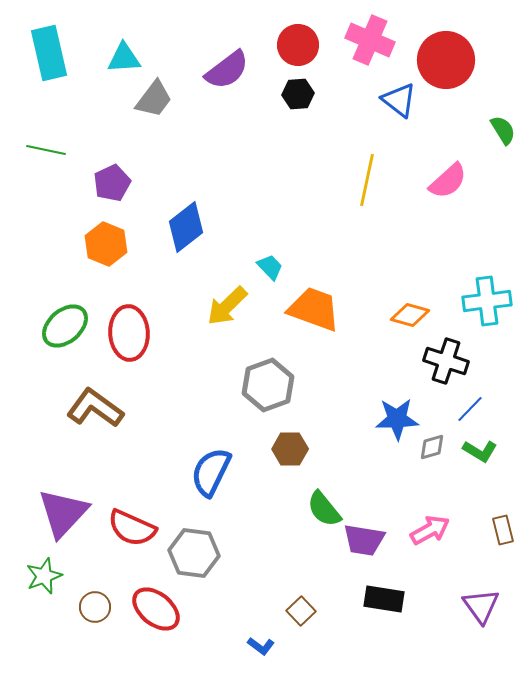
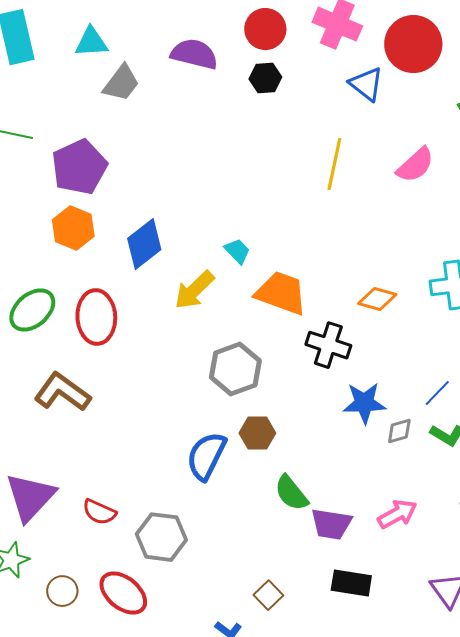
purple semicircle: (227, 70) -> (194, 54), turned -129
purple pentagon: (112, 183) -> (79, 167), size x1.5
blue diamond: (186, 227) -> (144, 244), moved
black cross: (446, 361) -> (328, 345), moved
blue semicircle: (211, 472) -> (206, 456), moved
red semicircle: (132, 528) -> (99, 512), size x0.7

